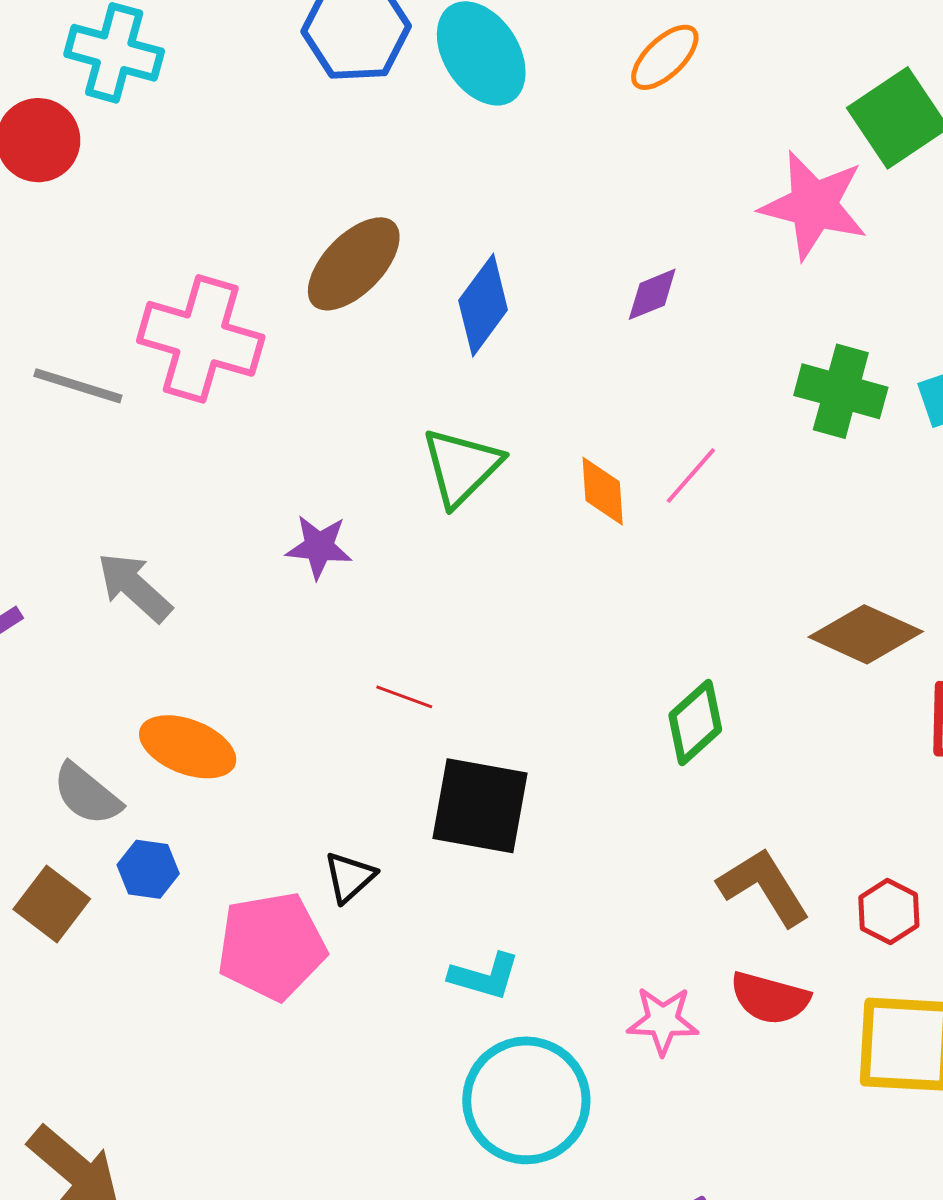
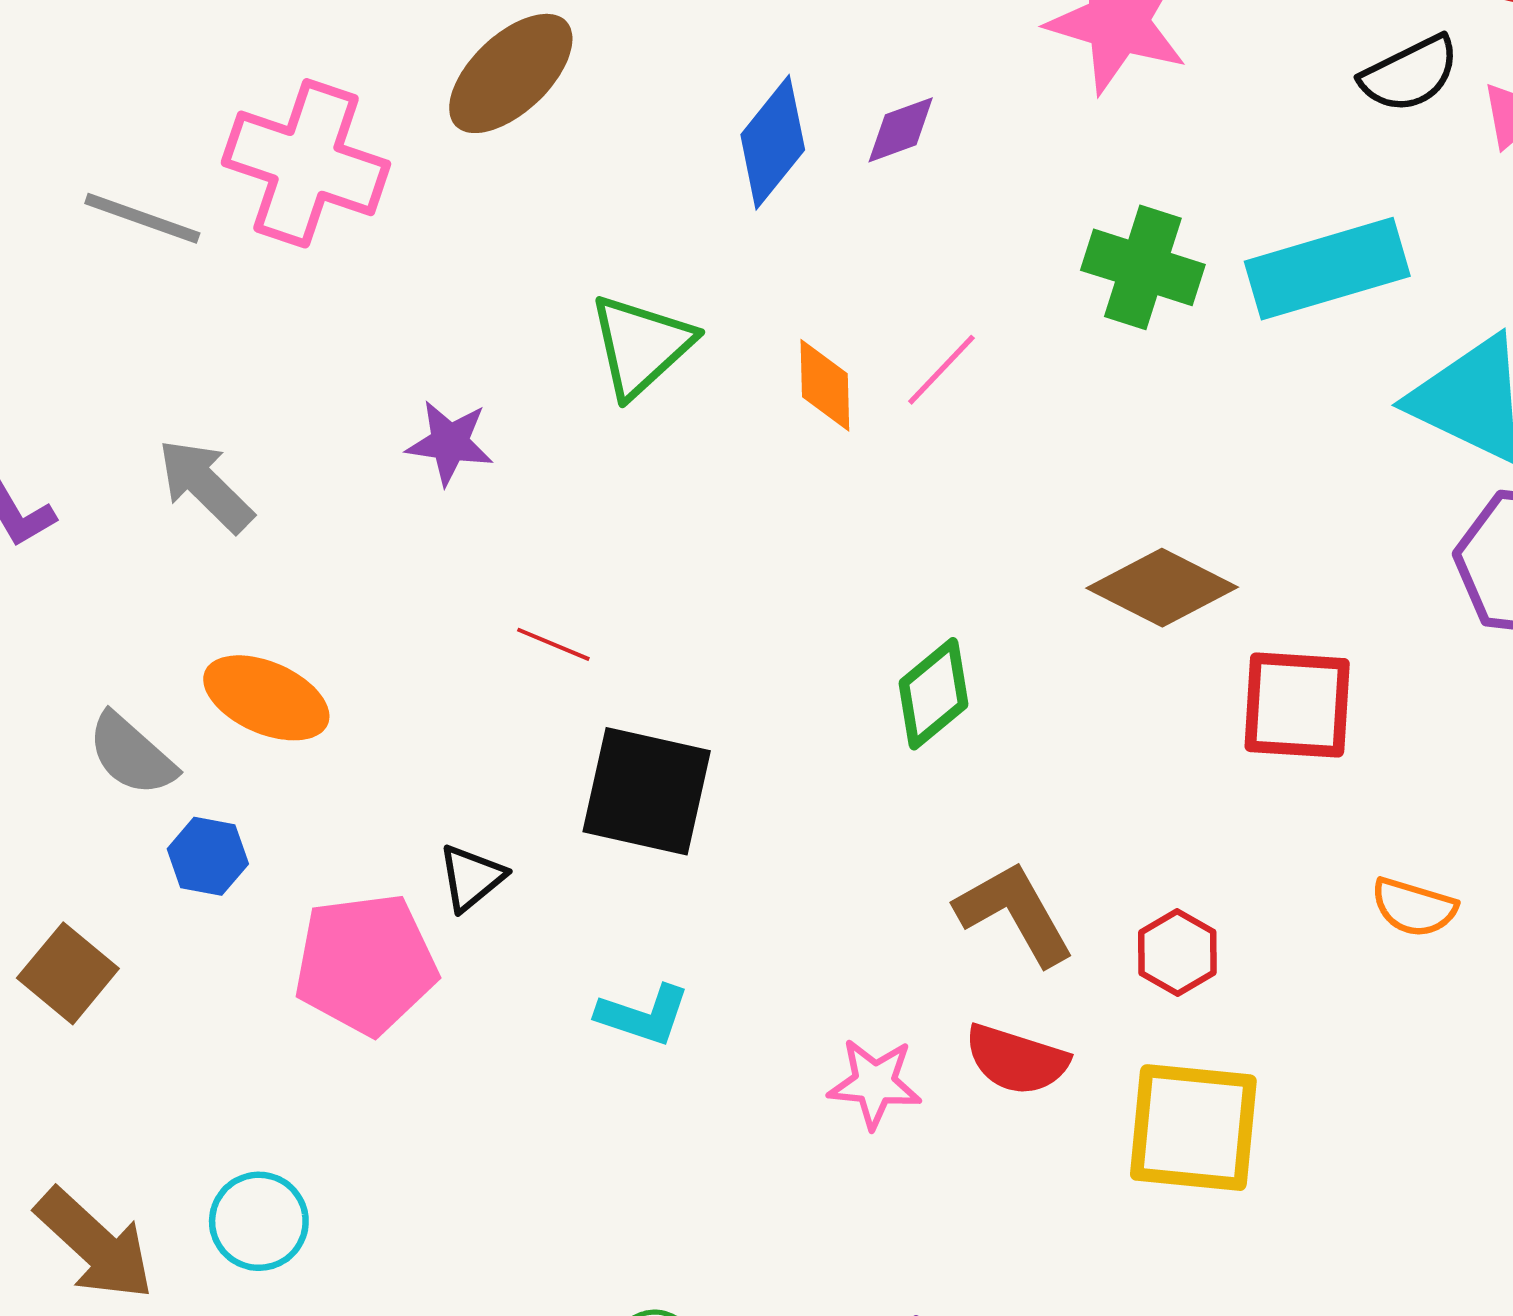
blue diamond: (483, 305) -> (773, 142), moved
brown square: (52, 904) -> (68, 973), moved
cyan circle: (526, 1100) -> (259, 1221), moved, size x0.6

